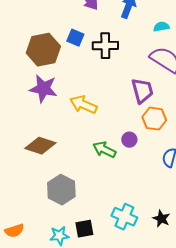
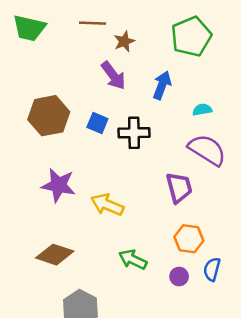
brown hexagon: (43, 50) -> (49, 116), moved
orange hexagon: (154, 119) -> (189, 239), moved
purple circle: (129, 140) -> (179, 277), moved

